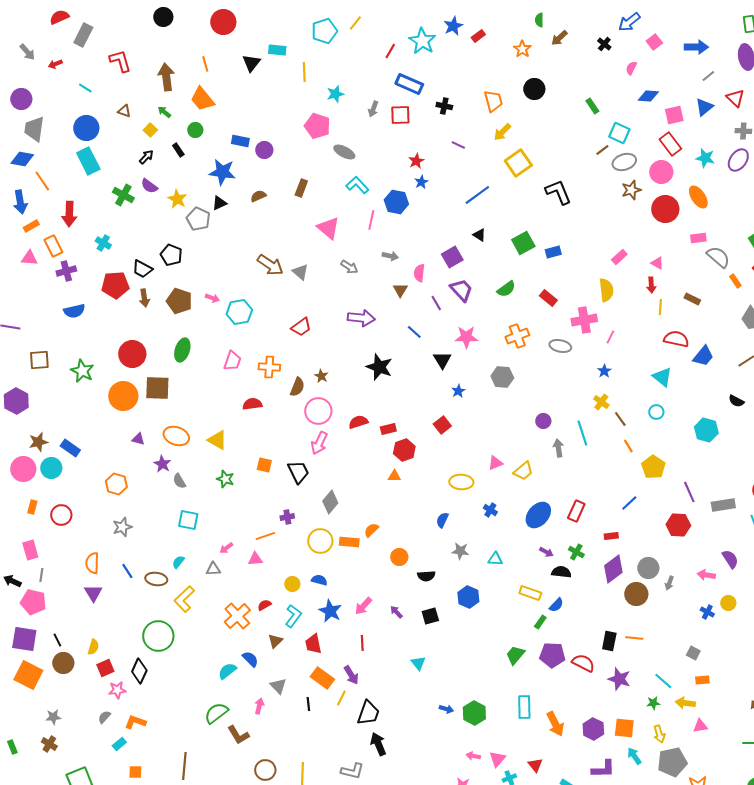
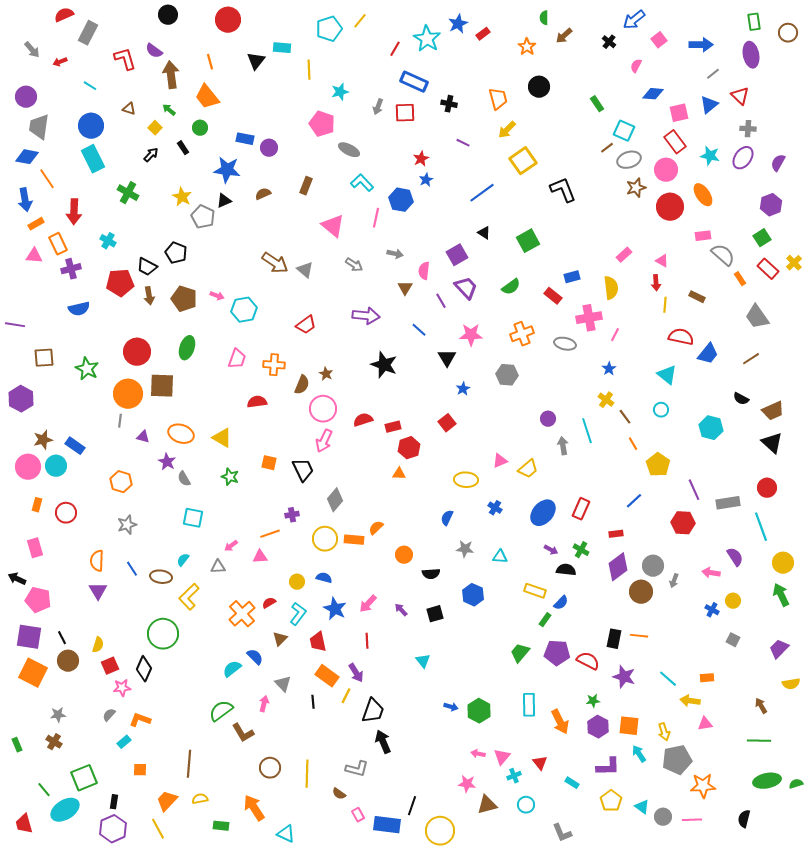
purple semicircle: (149, 186) -> (154, 51), moved
blue rectangle: (553, 252) -> (572, 277), moved
gray line: (41, 575) -> (120, 421), moved
gray square: (693, 653) -> (733, 640), moved
green star: (653, 703) -> (593, 701), moved

